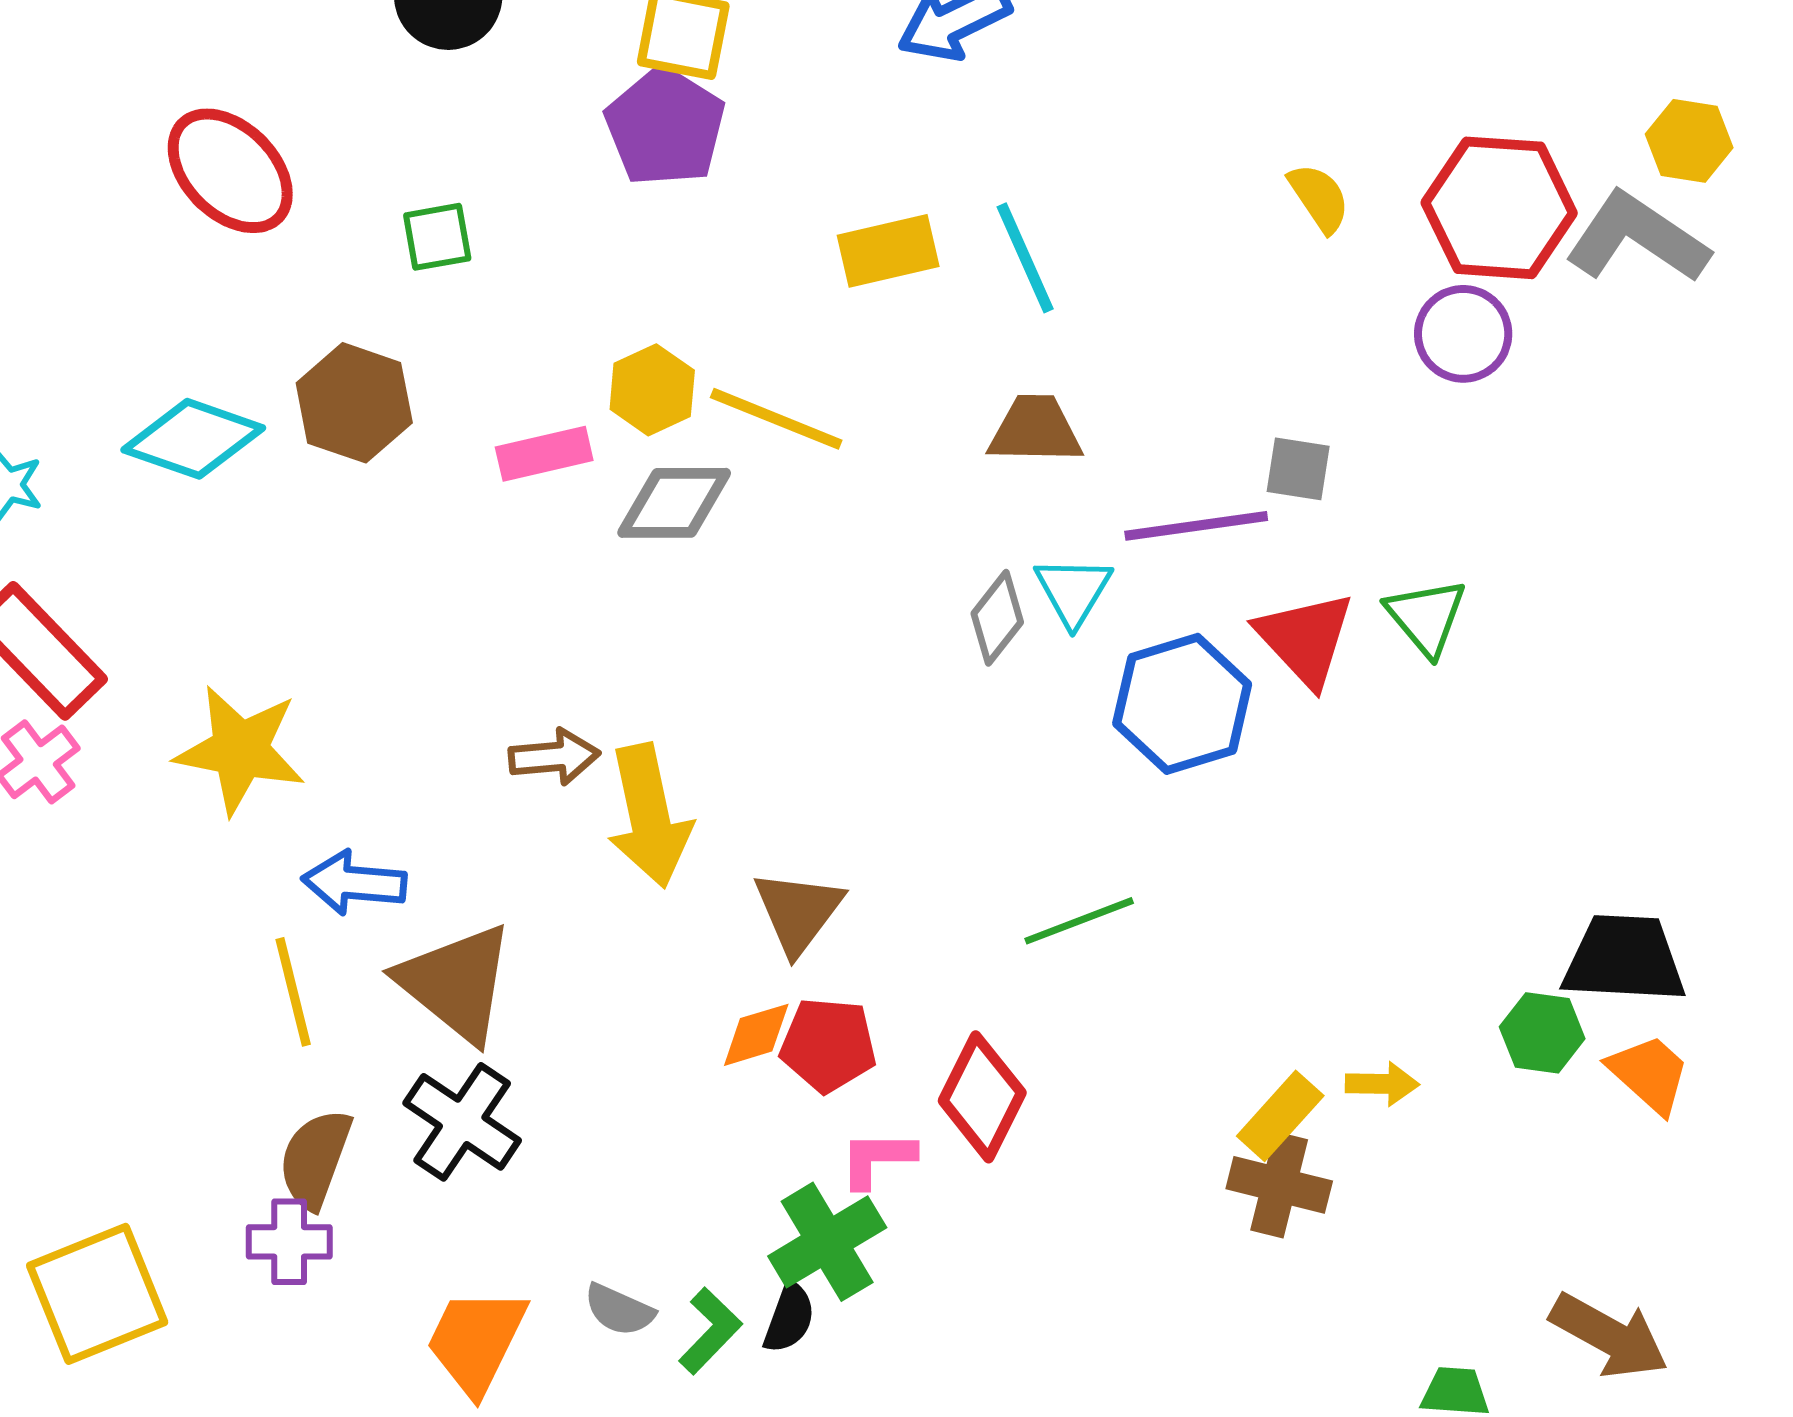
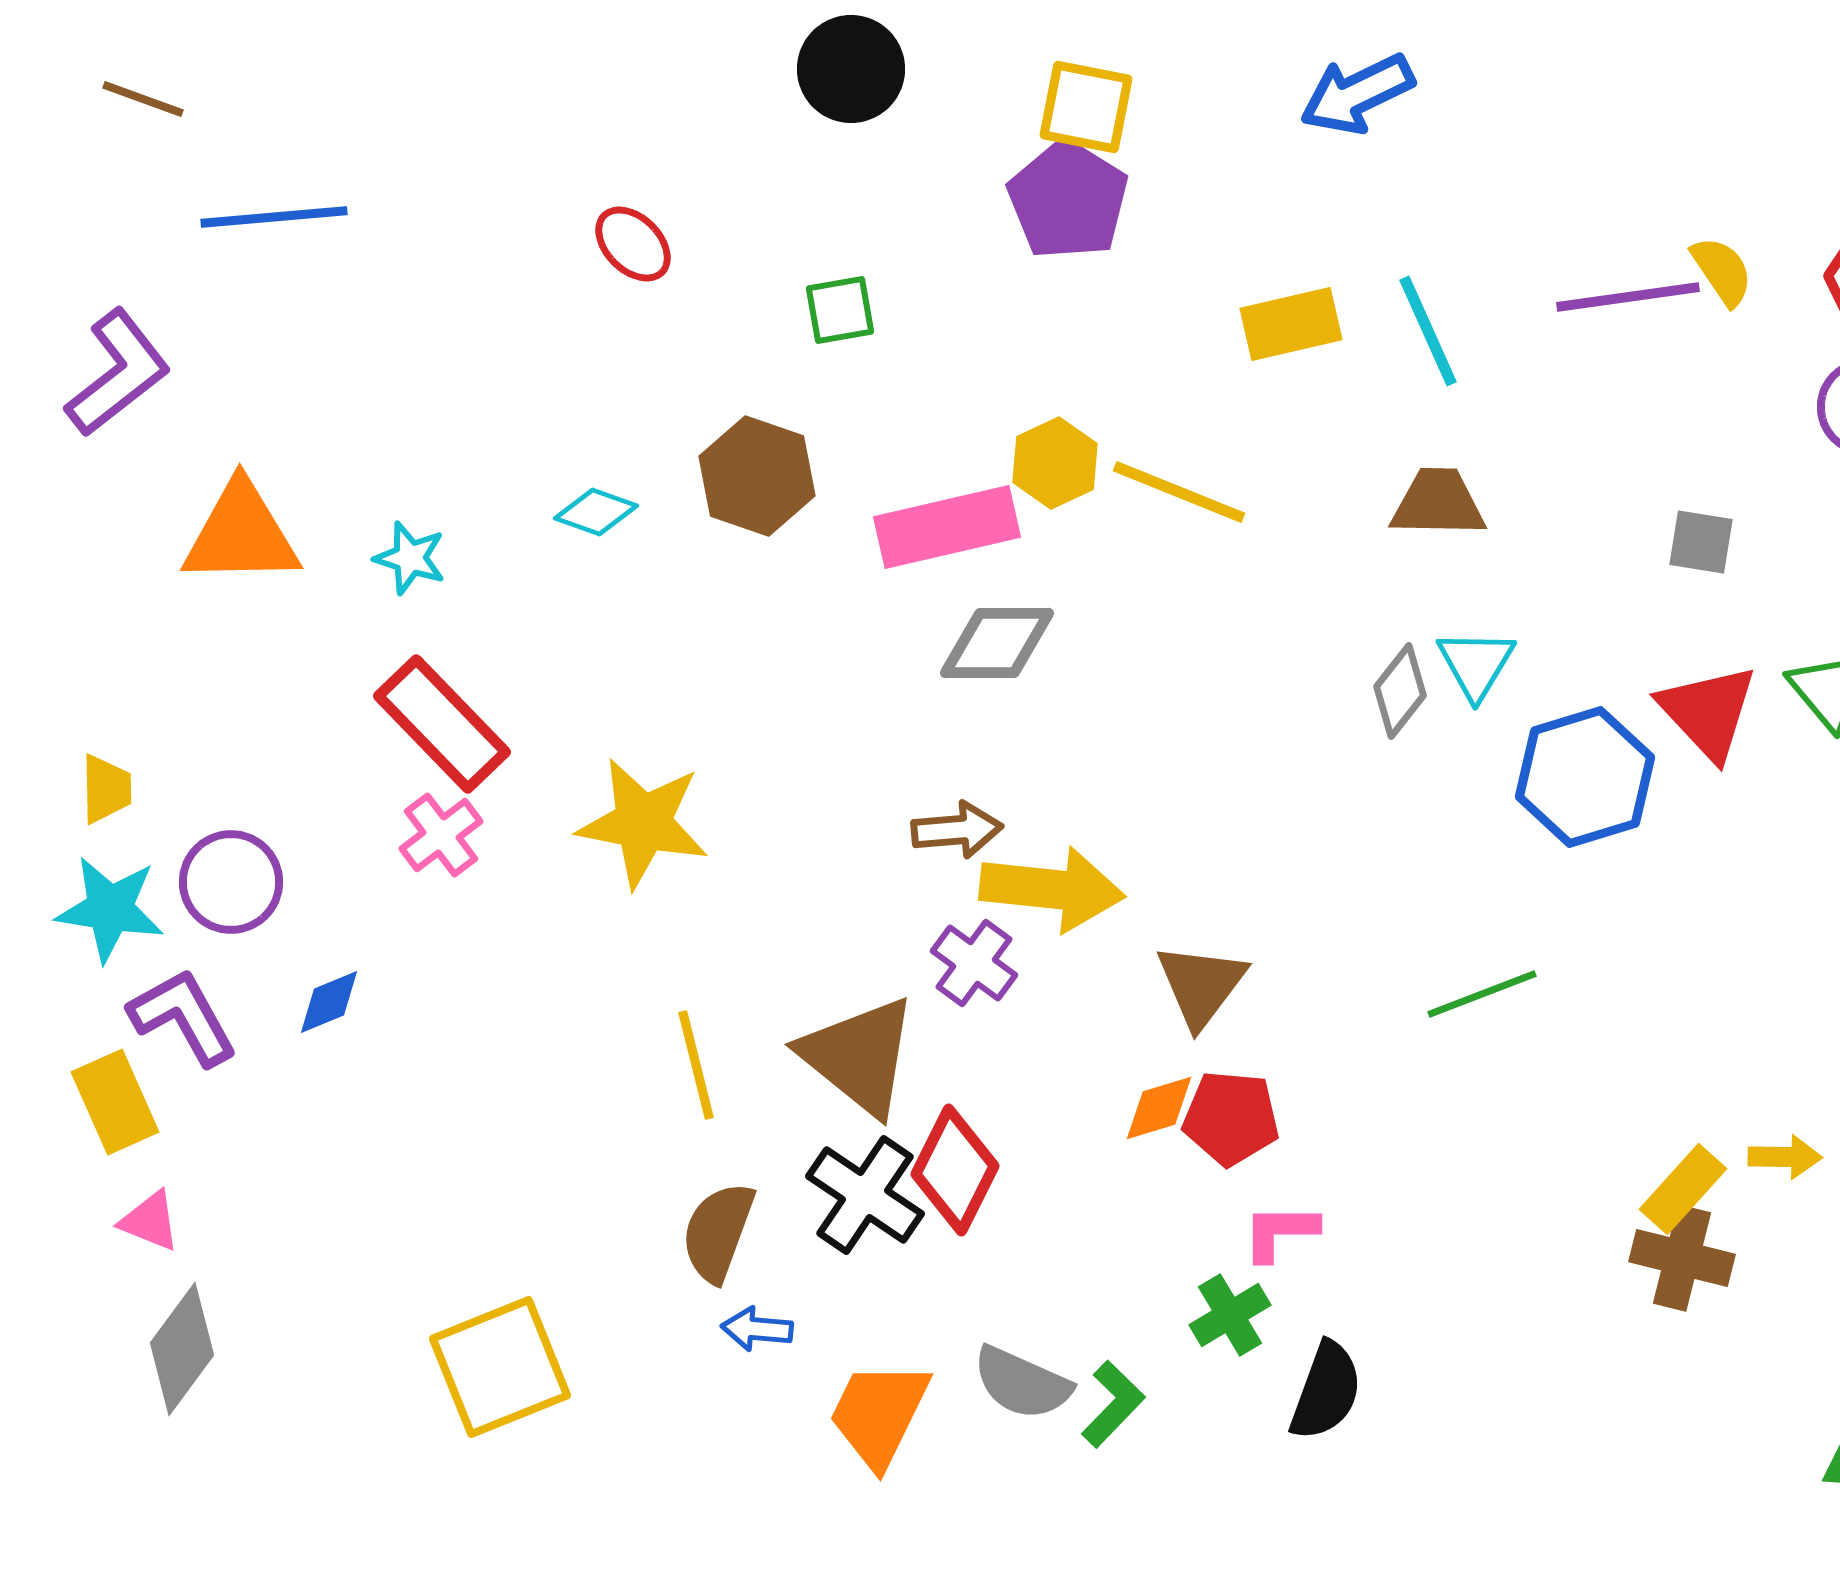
red ellipse: (230, 171) -> (633, 244), size x0.6
cyan diamond: (193, 439) -> (596, 512), size x0.6
pink rectangle: (544, 454) -> (947, 527), size x1.5
gray diamond: (674, 503) -> (997, 643), moved
purple line: (1196, 526) -> (1628, 297), moved
yellow arrow: (649, 816) -> (1052, 889), turned -72
blue arrow: (354, 883) -> (757, 1329), moved, size x0.7
red diamond: (982, 1097) -> (955, 1170), moved
purple cross: (289, 1242) -> (974, 963), moved, turned 36
green cross: (827, 1242) -> (1230, 1315), size x0.7
gray semicircle: (619, 1310) -> (1022, 1383), size x1.4
black semicircle: (789, 1318) -> (1326, 1391), moved, size x1.4

